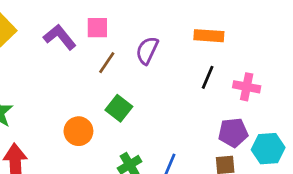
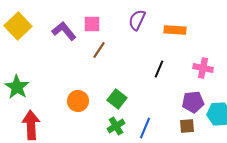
purple semicircle: (147, 50) -> (137, 20), moved
black line: (208, 77) -> (159, 69), moved
green square: (119, 108) -> (117, 99), moved

